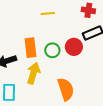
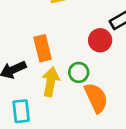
green circle: (52, 50) -> (79, 72), moved

